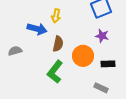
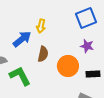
blue arrow: (37, 29) -> (22, 39), turned -54
green L-shape: (55, 72) -> (20, 76), moved, turned 115

